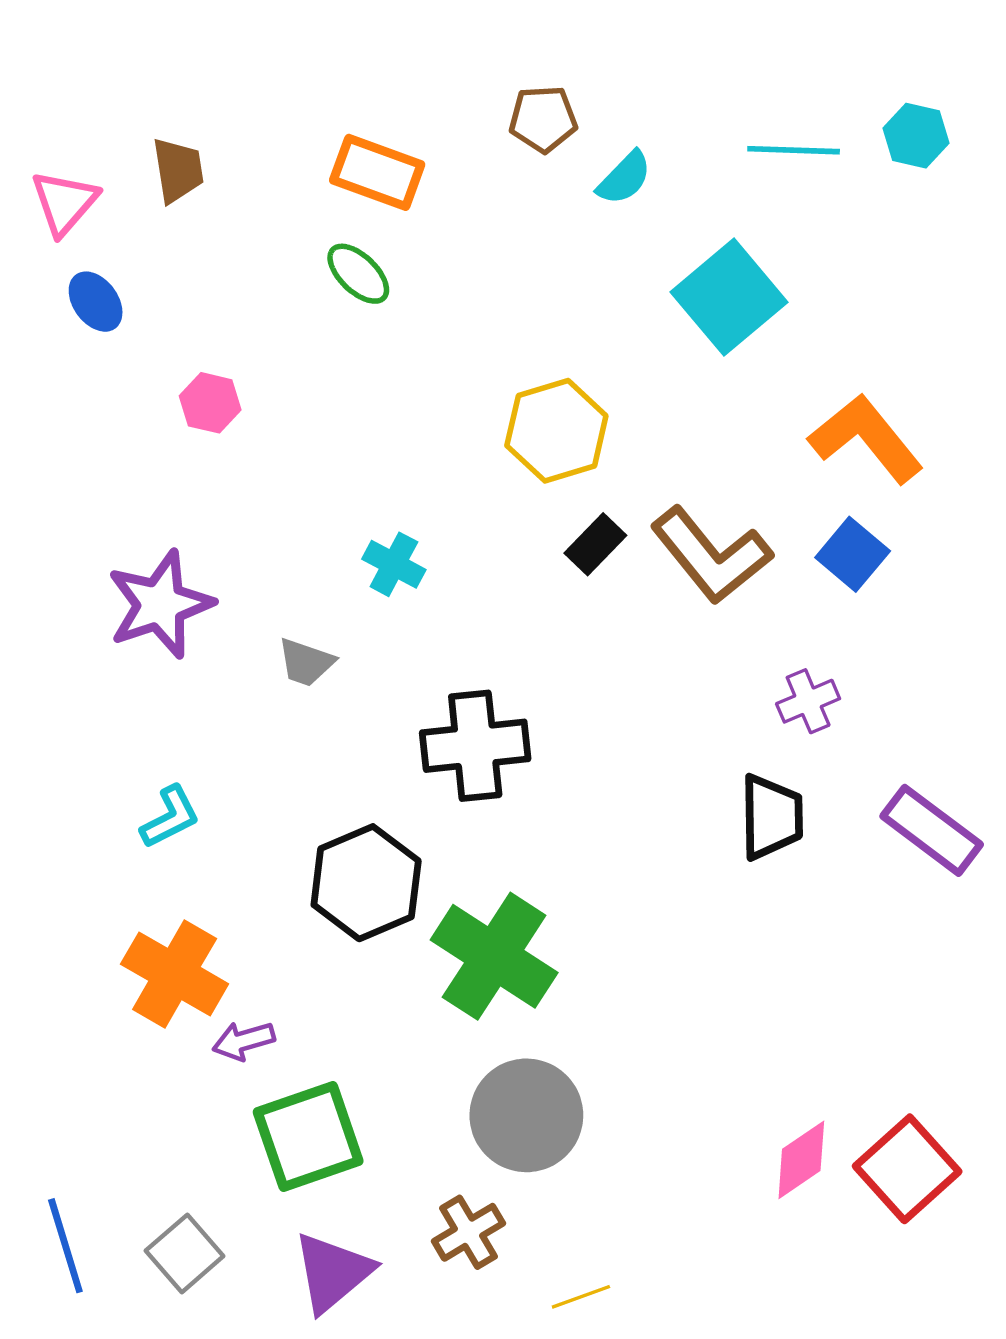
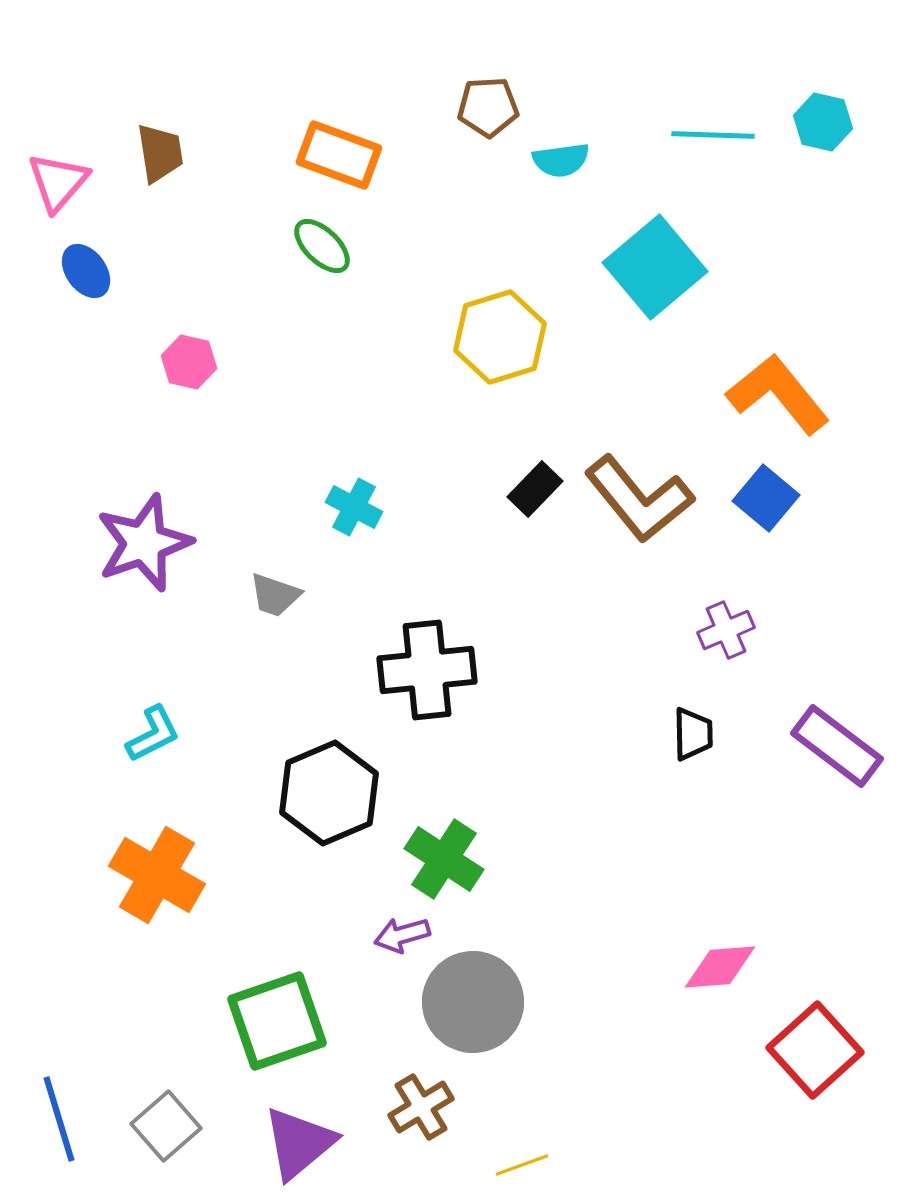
cyan semicircle: (624, 178) -> (561, 160), turned 38
yellow hexagon: (556, 431) -> (500, 337), moved
black trapezoid: (771, 817) -> (693, 734), size x0.7
green cross: (494, 956) -> (444, 859), size x0.7
purple arrow: (244, 1041) -> (402, 935), moved
pink diamond: (801, 1160) -> (720, 967), moved, turned 30

